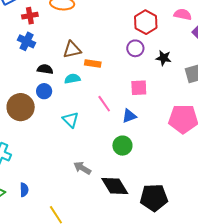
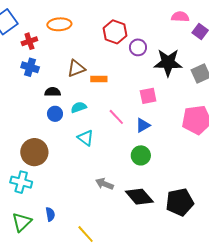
red hexagon: (146, 22) -> (115, 32), moved
purple circle: (135, 48) -> (138, 47), moved
black star: (164, 58) -> (168, 63), size x1.8
cyan semicircle: (72, 79) -> (79, 107), moved
brown circle: (21, 107) -> (34, 152), moved

